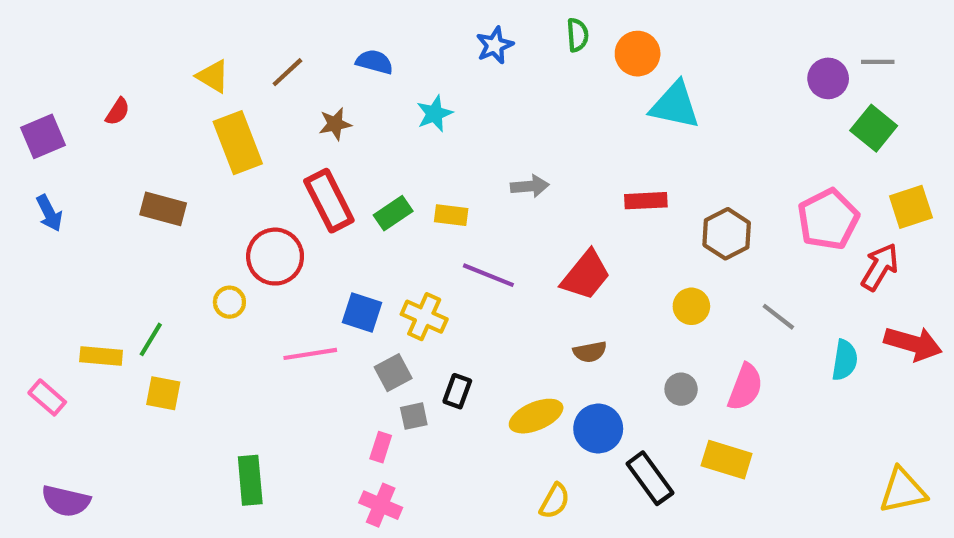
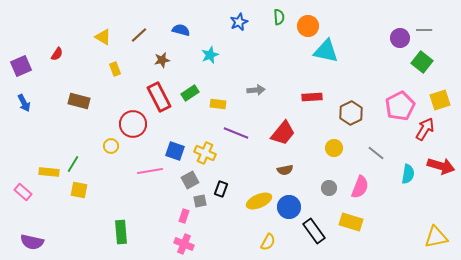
yellow rectangle: (238, 143) -> (115, 69), size x0.5
green rectangle: (393, 213) -> (190, 93), moved

